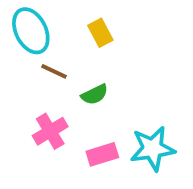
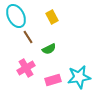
brown line: (54, 71) -> (28, 37), turned 32

